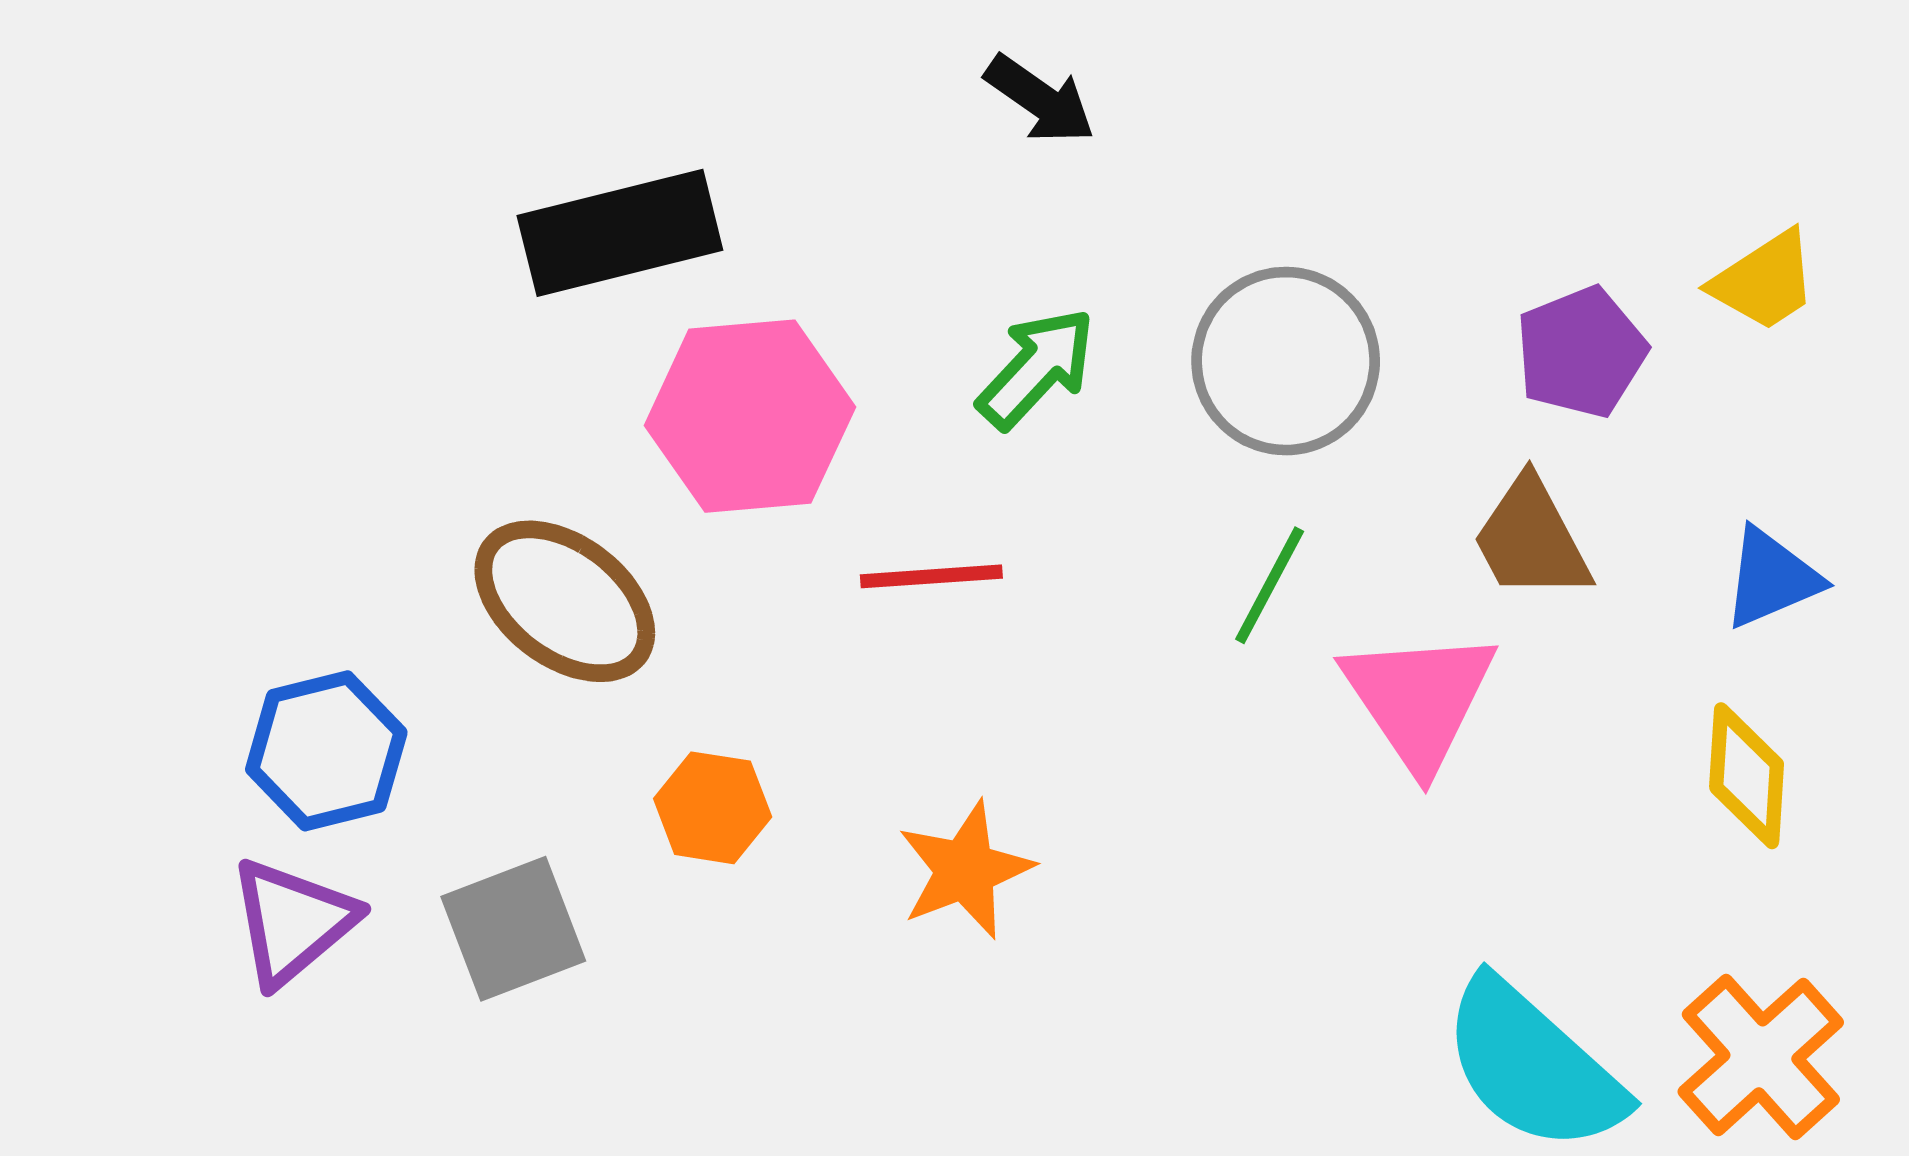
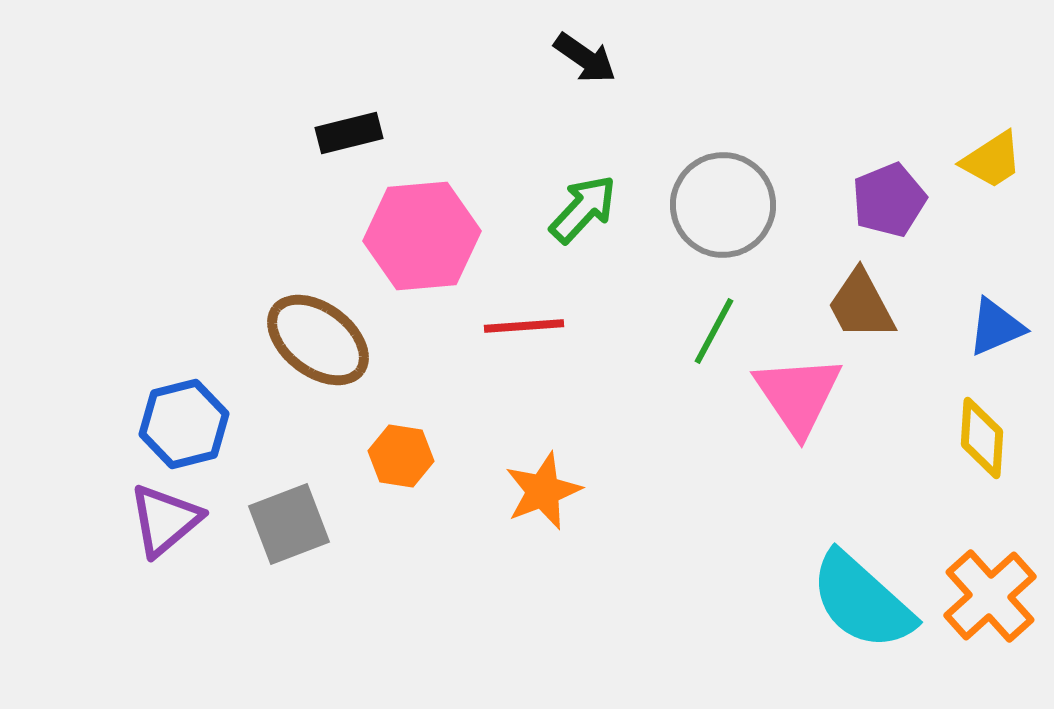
black rectangle: (620, 233) -> (349, 133), size x0.6

